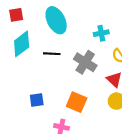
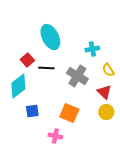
red square: (16, 15) -> (27, 60), moved, turned -32
cyan diamond: (22, 44) -> (18, 86), moved

